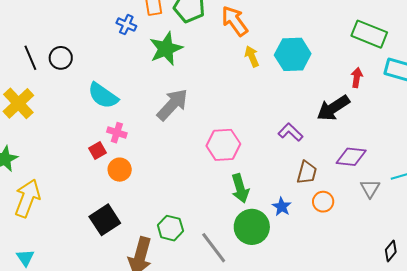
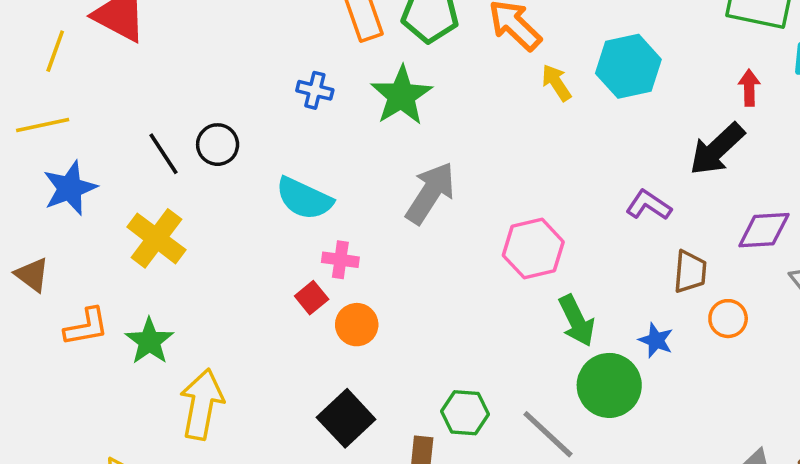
blue cross: (126, 25) -> (315, 90), moved

